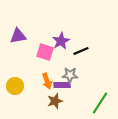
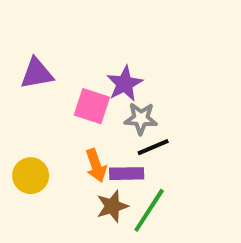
black line: (81, 51) -> (153, 147), moved
gray star: (70, 75) -> (141, 118), moved
green line: (100, 103) -> (149, 210), moved

